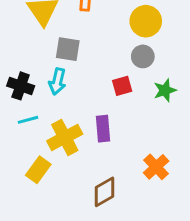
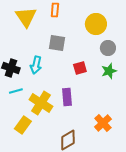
gray square: (68, 49) -> (57, 43), moved
gray circle: (143, 56) -> (108, 48), moved
yellow cross: (65, 137) -> (41, 103), turned -30

